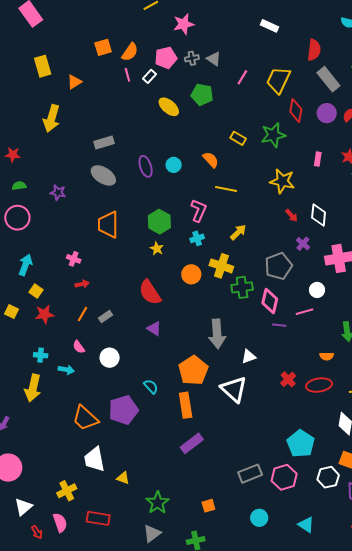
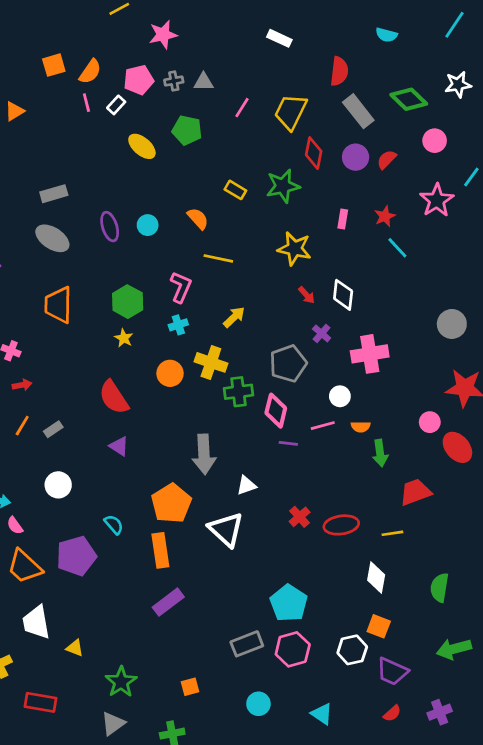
gray triangle: (214, 59) -> (204, 82), turned -35
pink semicircle: (79, 347) -> (15, 526), moved
orange semicircle: (327, 356) -> (361, 427), moved
cyan pentagon: (301, 444) -> (289, 603), moved

